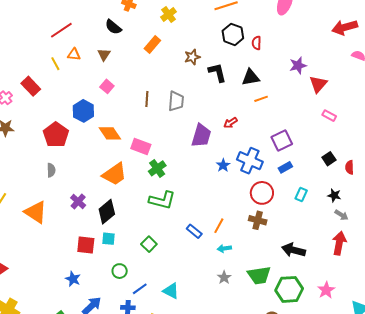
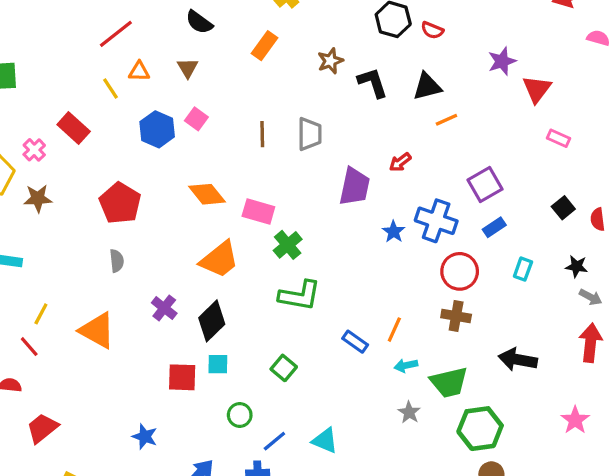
red semicircle: (257, 43) -> (432, 30), turned -64
blue hexagon: (83, 111) -> (157, 129), moved
green trapezoid: (259, 275) -> (449, 382), moved
blue star: (73, 279) -> (145, 437), moved
green hexagon: (289, 289) -> (480, 429), moved

